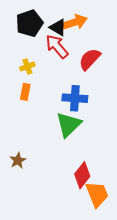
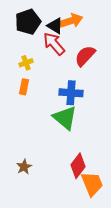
green triangle: (69, 125) -> (65, 118), turned -36
brown star: (18, 160) -> (24, 167), moved

